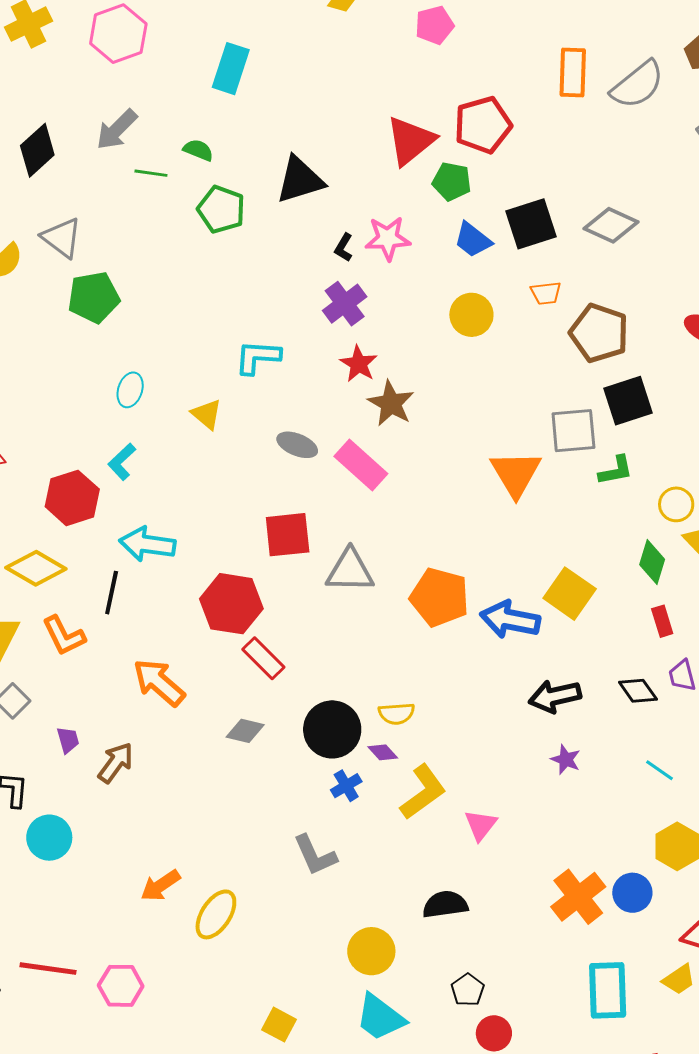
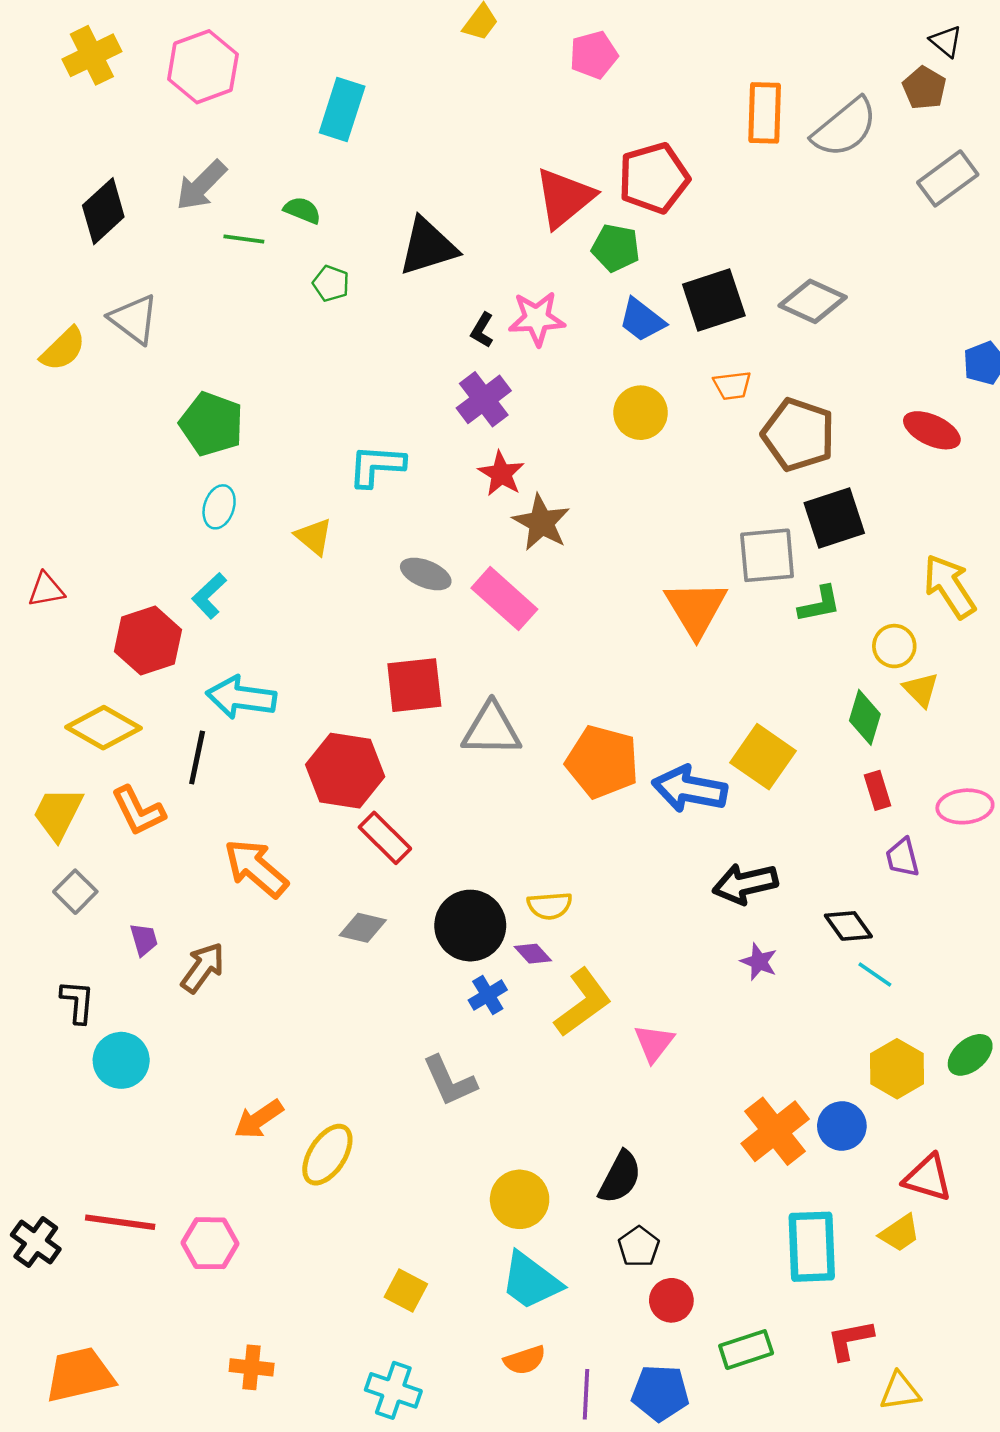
green pentagon: (221, 209) -> (331, 284), size x0.6
green pentagon: (94, 297) -> (212, 424), moved, turned 30
black diamond: (638, 691) -> (848, 926), moved
black semicircle: (445, 904) -> (620, 1177), moved, turned 126

